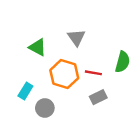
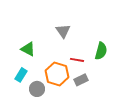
green triangle: (38, 47) -> (28, 49), moved
orange hexagon: (64, 74) -> (57, 74), moved

